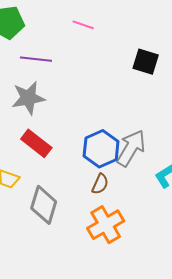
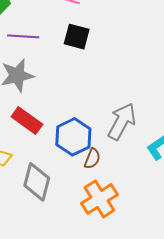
black square: (146, 62) -> (77, 37), moved
blue hexagon: (101, 149) -> (73, 137), moved

